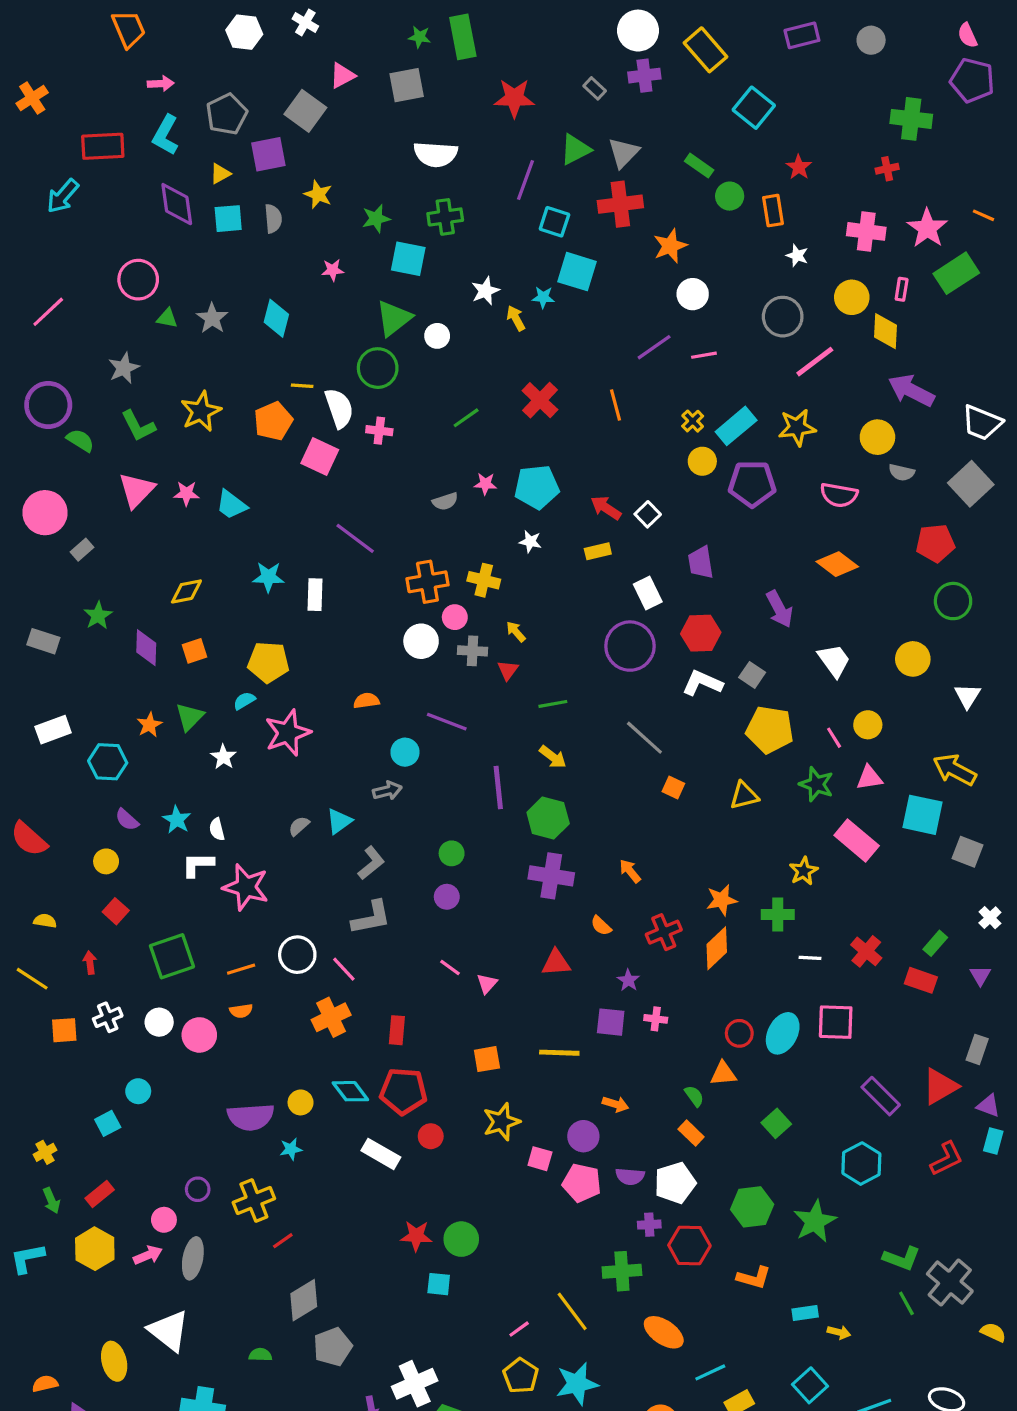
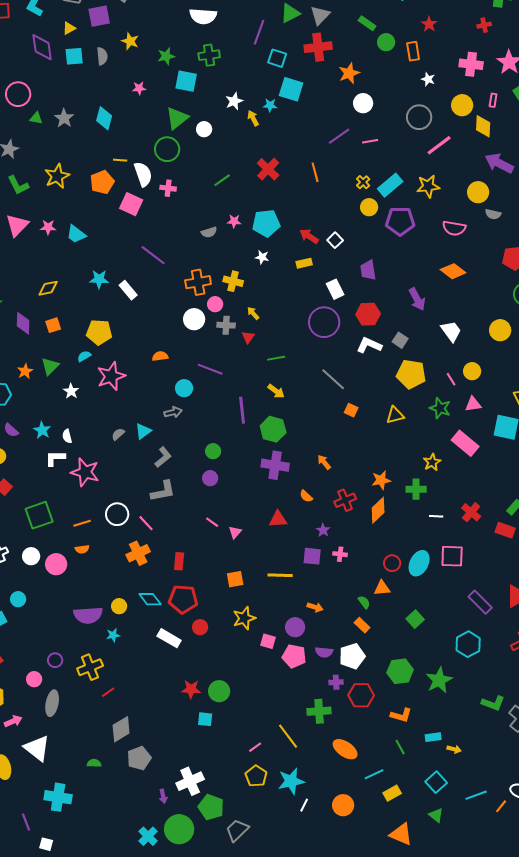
white rectangle: (315, 595) -> (128, 290), turned -42
pink arrow: (148, 1255) -> (13, 721), moved
green line: (906, 1303) -> (400, 747), moved

